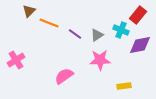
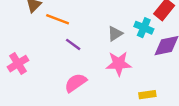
purple line: (75, 34) -> (73, 44), moved

